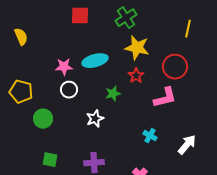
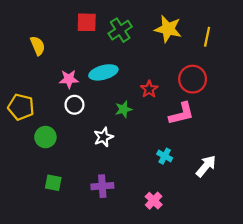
green cross: (126, 18) -> (120, 30), moved
yellow semicircle: (21, 37) -> (38, 46), moved
yellow star: (137, 48) -> (168, 29), moved

